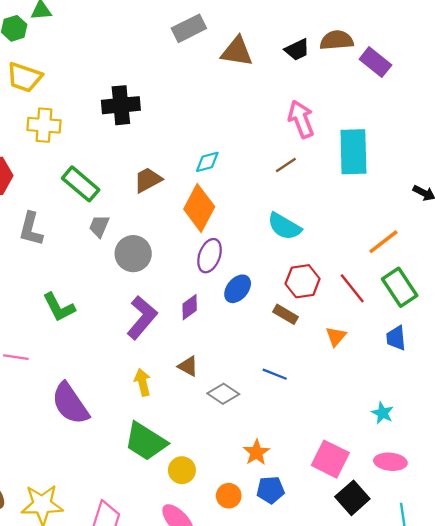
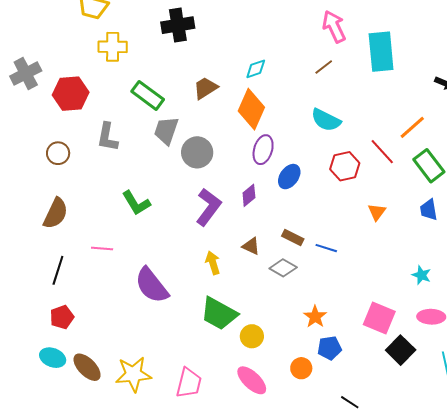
gray trapezoid: (99, 226) -> (166, 131), size x1.4
red line: (352, 288) -> (382, 152), moved
brown rectangle: (286, 314) -> (293, 237), moved
orange circle: (229, 496) -> (301, 368), moved

